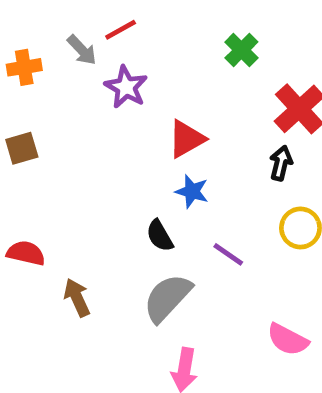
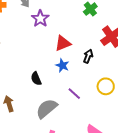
black arrow: (281, 163) -> (88, 56), moved
black semicircle: (160, 236) -> (36, 79), moved

